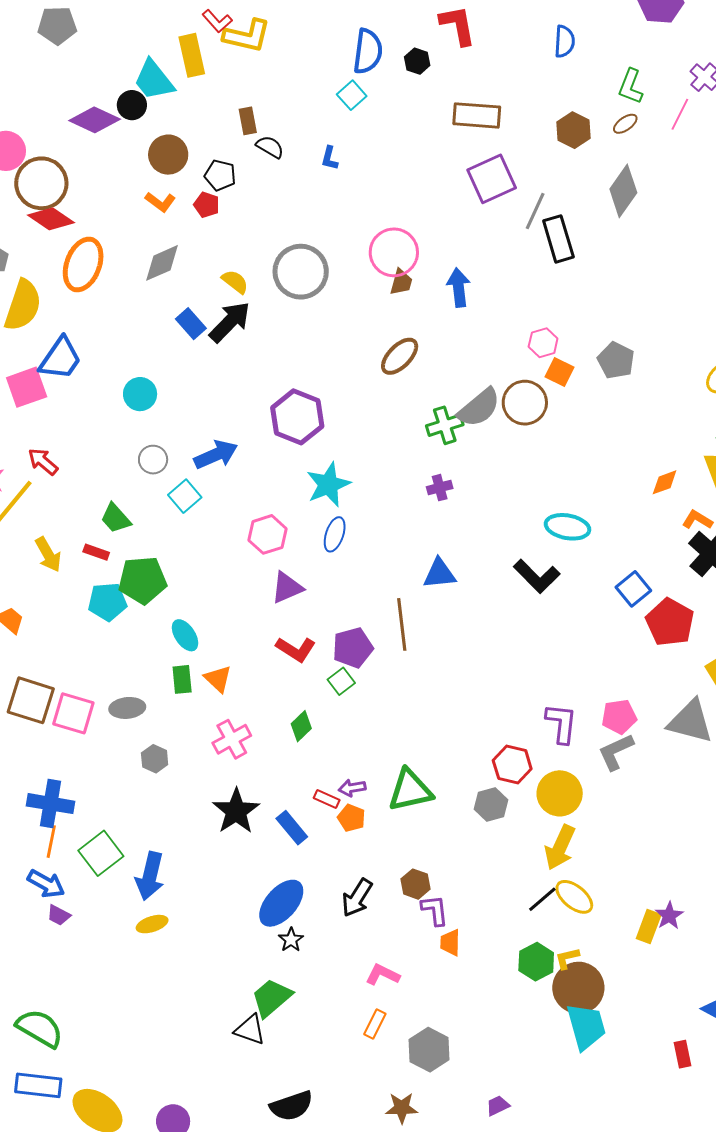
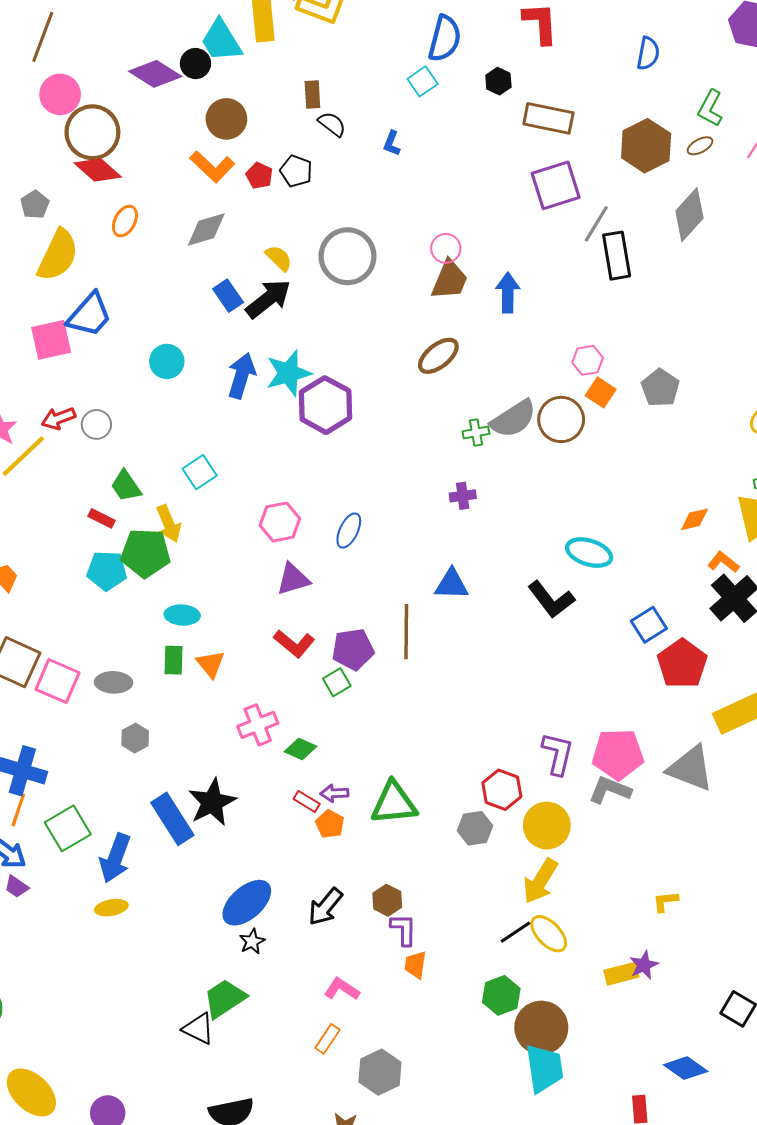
black hexagon: (417, 61) -> (498, 81), moved
brown hexagon: (573, 130) -> (646, 146), size x1.4
black pentagon: (220, 175) -> (296, 171), moved
orange L-shape: (160, 202) -> (212, 167), size x1.4
pink circle: (394, 252) -> (446, 248), size x0.6
orange ellipse: (83, 265) -> (125, 221), size x0.6
brown trapezoid: (401, 282) -> (450, 280), size x1.5
green cross: (445, 425) -> (476, 433), size x0.7
blue arrow: (216, 455) -> (242, 376), moved, turned -57
gray circle: (153, 460) -> (96, 424), moved
red arrow: (43, 462) -> (58, 418), turned -68
cyan star: (328, 485) -> (288, 373), moved
yellow arrow: (48, 554) -> (169, 524), moved
cyan ellipse: (185, 635) -> (182, 615), turned -60
pink pentagon: (619, 717) -> (618, 754), size x1.4
green diamond: (301, 726) -> (300, 749), moved, turned 60
pink cross: (232, 739) -> (258, 725), moved
gray L-shape: (616, 752) -> (610, 790), turned 39
blue rectangle: (292, 828) -> (172, 819), moved, size x1.4
yellow rectangle: (649, 927) -> (621, 974), turned 48
yellow L-shape: (567, 958) -> (665, 901), moved

